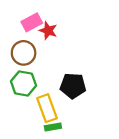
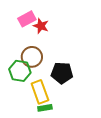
brown circle: (24, 53) -> (32, 57), moved

